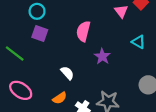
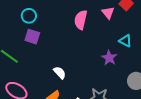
pink semicircle: (83, 31) -> (81, 20), moved
purple star: (102, 56) -> (109, 58), moved

